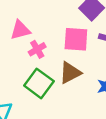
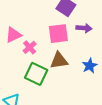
brown triangle: (70, 73) -> (59, 61), turned 30

